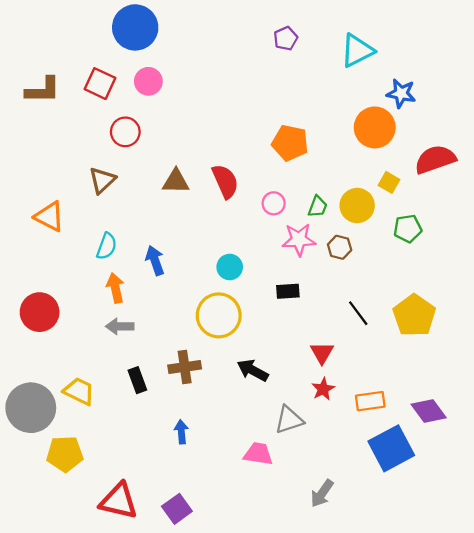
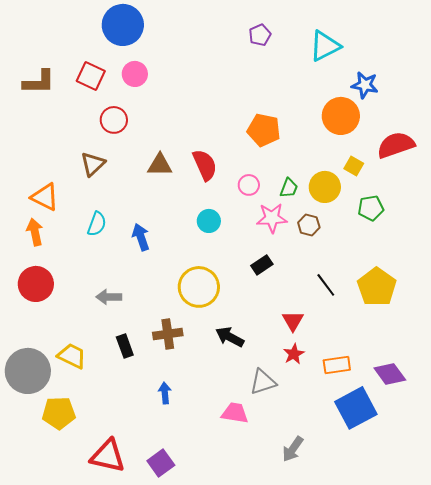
cyan circle: (230, 267) -> (209, 221), moved
orange arrow: (115, 288) -> (35, 232), moved
black rectangle: (288, 291) -> (262, 265), turned -30

